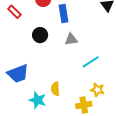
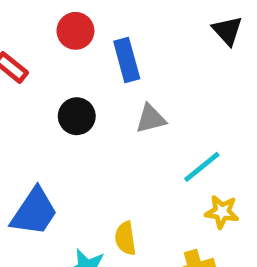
blue trapezoid: (18, 74) -> (34, 212), turned -30
yellow star: (97, 90) -> (222, 212), moved

